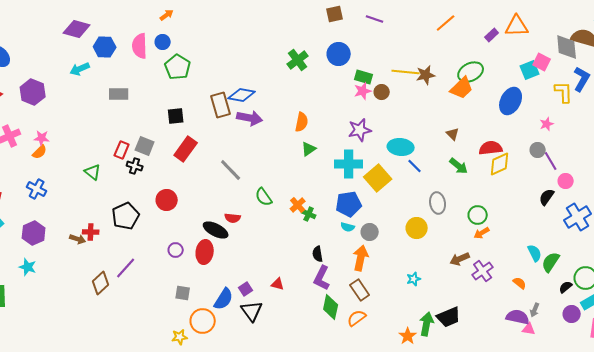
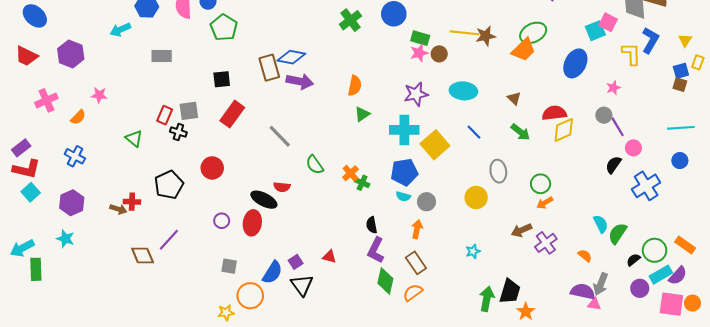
pink star: (42, 138) -> (99, 95), moved
gray square: (145, 146) -> (189, 111), turned -30
cyan ellipse: (401, 147) -> (463, 91), moved
orange arrow: (361, 258) -> (417, 229), size x0.7
brown diamond: (101, 283) -> (143, 256), turned -70
gray arrow: (535, 310) -> (601, 284), size x1.5
black trapezoid: (449, 317) -> (510, 291), turned -50
orange star: (408, 336) -> (526, 312), moved

